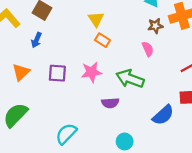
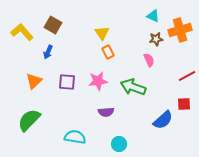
orange rectangle: (103, 40) -> (108, 52), turned 32
purple semicircle: (110, 103) -> (106, 112), moved
cyan semicircle: (66, 134) -> (75, 137), turned 55
cyan circle: (125, 141) -> (119, 144), moved

